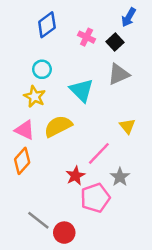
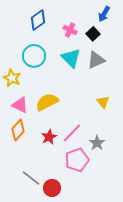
cyan circle: (42, 69) -> (34, 56), size x1.5
cyan triangle: (82, 90) -> (71, 58), moved
yellow star: (35, 96) -> (12, 78), moved
pink line: (99, 153) -> (72, 133), moved
red star: (75, 176) -> (49, 137), moved

